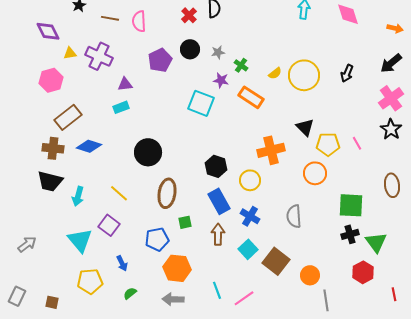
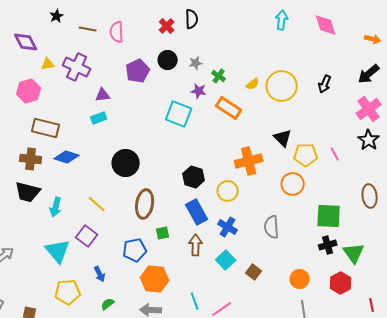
brown rectangle: (68, 117) -> (46, 128), turned 52
brown square: (276, 261) -> (254, 272), size x0.6
orange circle: (310, 275) -> (300, 279), moved

